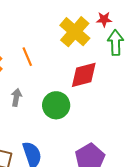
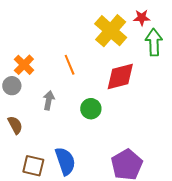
orange line: (27, 57) -> (70, 65), moved
green circle: (56, 105) -> (91, 109), size x0.7

